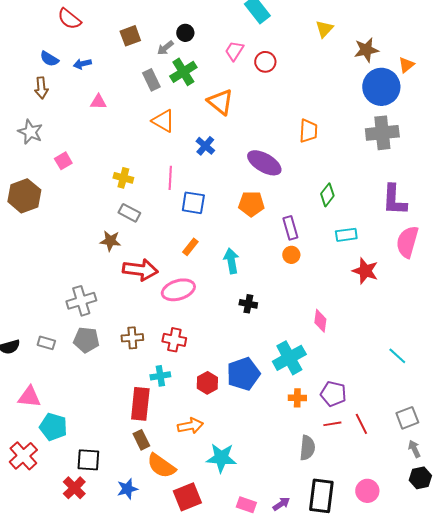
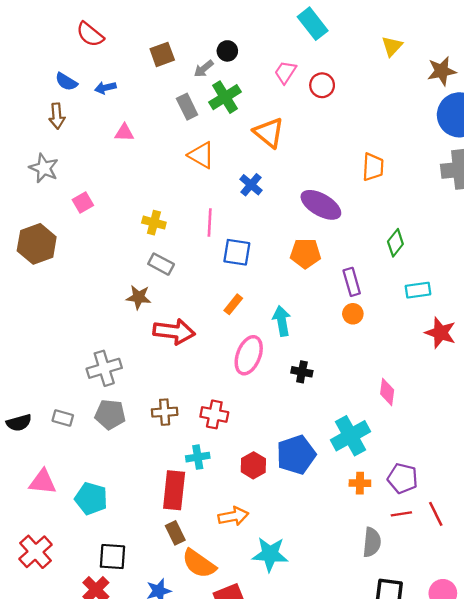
pink ellipse: (178, 290) -> (249, 355), moved, turned -52
cyan pentagon: (53, 427) -> (91, 499), moved

